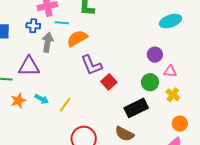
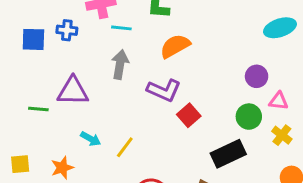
blue cross: (33, 26) -> (67, 30), moved
orange semicircle: (77, 38) -> (175, 46), moved
gray arrow: (48, 42) -> (120, 64), moved
purple L-shape: (91, 65) -> (164, 90), turned -45
orange star: (18, 101) -> (62, 168), moved

